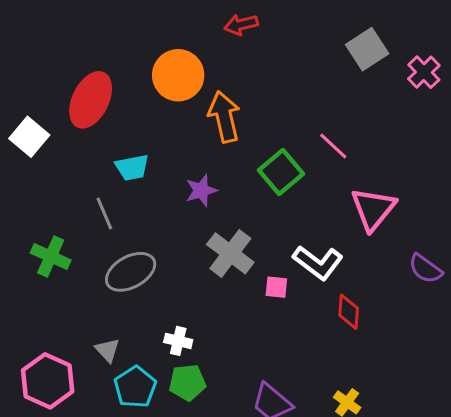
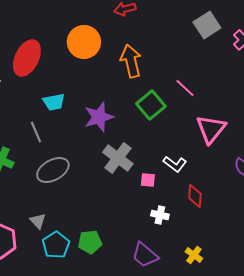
orange arrow: (224, 117) -> (131, 61), moved
purple star: (201, 190) -> (99, 117), size x1.4
white L-shape: (318, 263) -> (175, 164), size x0.7
white cross: (178, 341) -> (160, 215), moved

